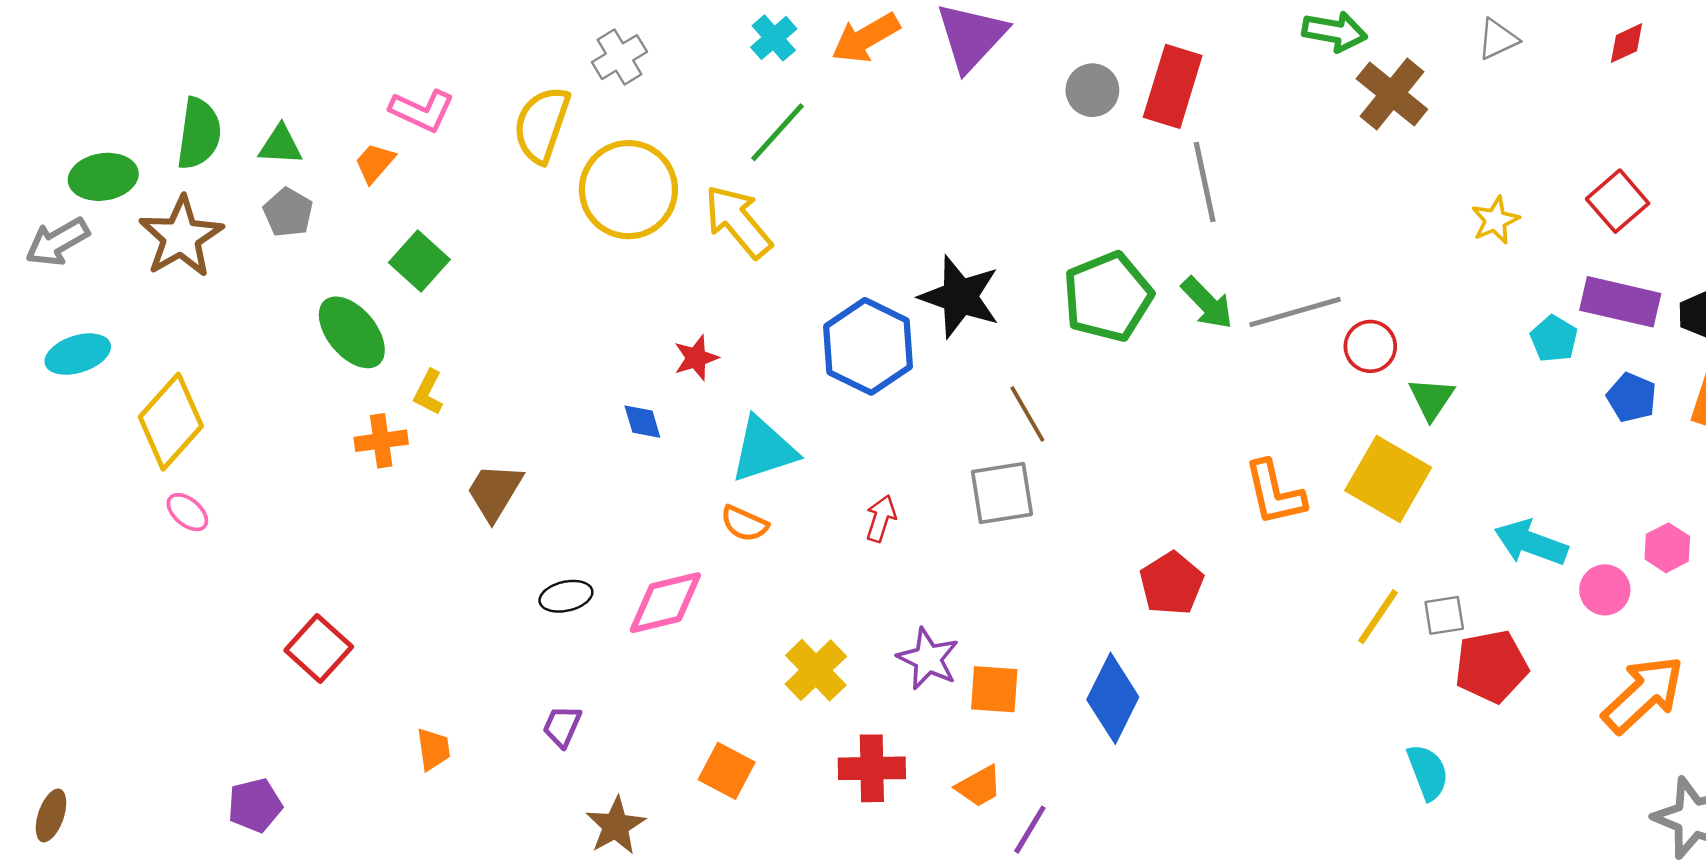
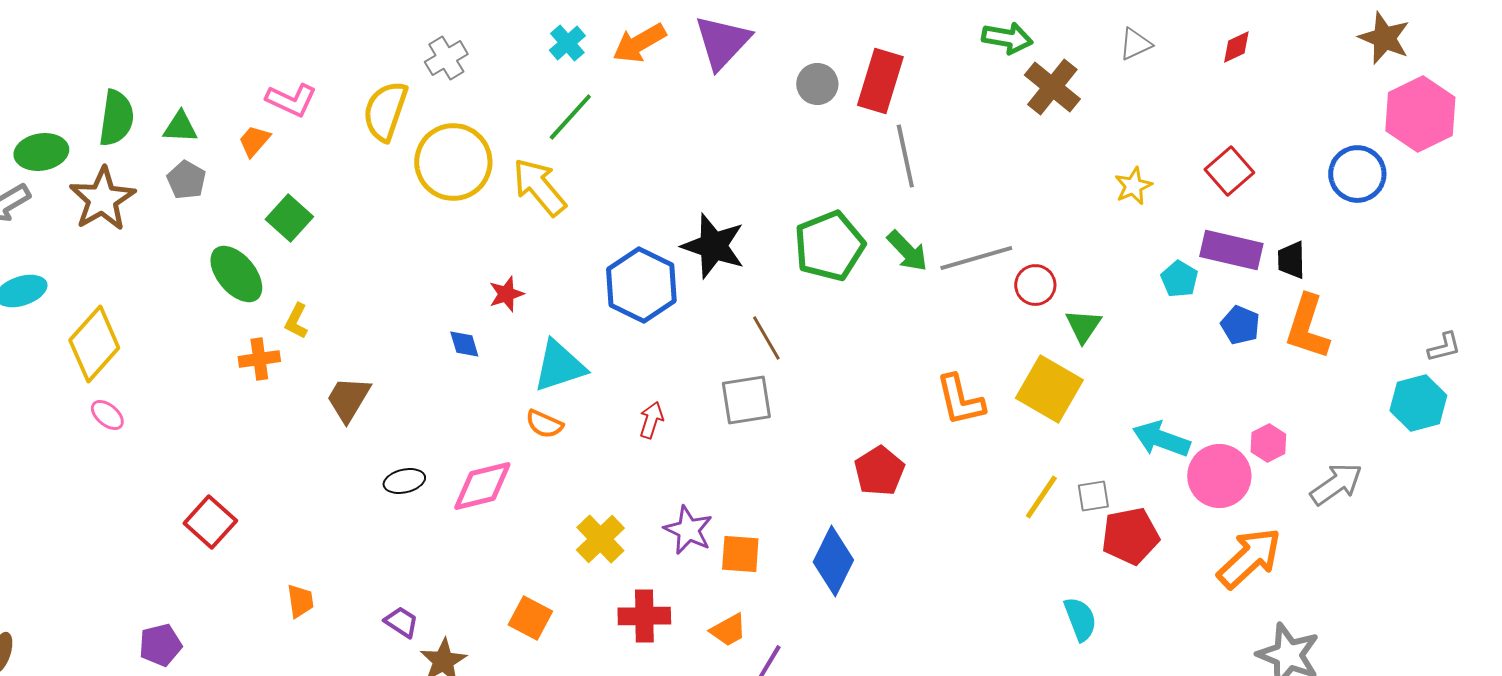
pink circle: (1605, 590) -> (1219, 476), size x1.6
purple trapezoid: (562, 726) -> (401, 622), moved, turned 99

